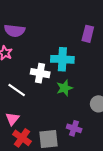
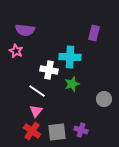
white line: (17, 90) -> (37, 91), moved
pink triangle: (12, 119) -> (36, 111), moved
purple cross: (74, 128) -> (81, 130), moved

